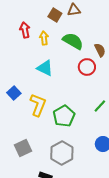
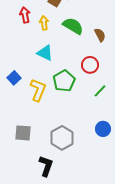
red circle: (87, 67) -> (90, 65), moved
green pentagon: (64, 116) -> (64, 81), moved
gray square: (23, 148) -> (23, 133), turned 30

